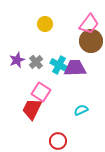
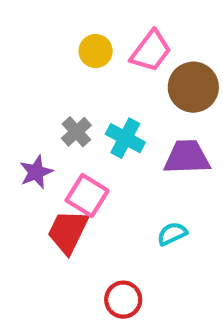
pink trapezoid: (89, 24) -> (151, 51), moved
purple star: (17, 60) -> (36, 172), moved
purple trapezoid: (75, 68) -> (187, 157), moved

